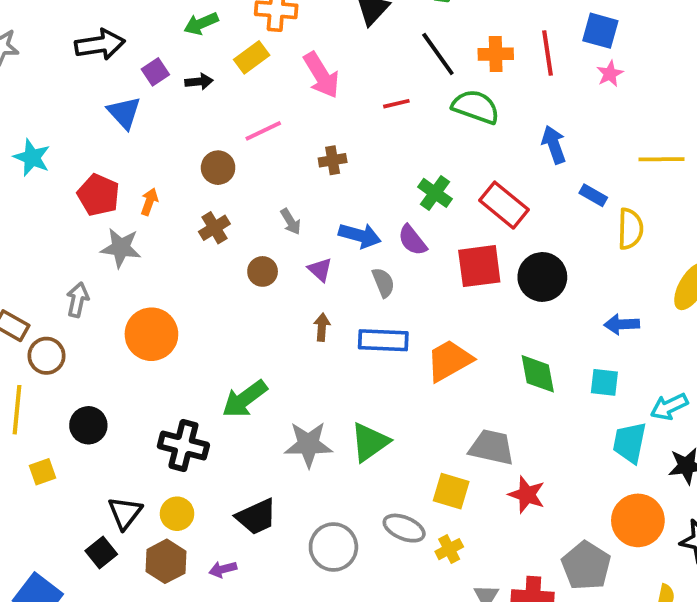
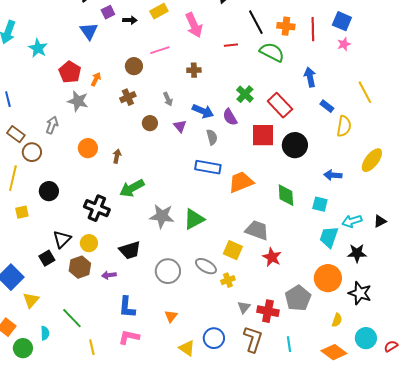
yellow line: (662, 159) -> (365, 92), turned 55
brown arrow: (322, 327) -> (117, 156), moved
orange circle: (151, 334) -> (88, 148), size x0.7

